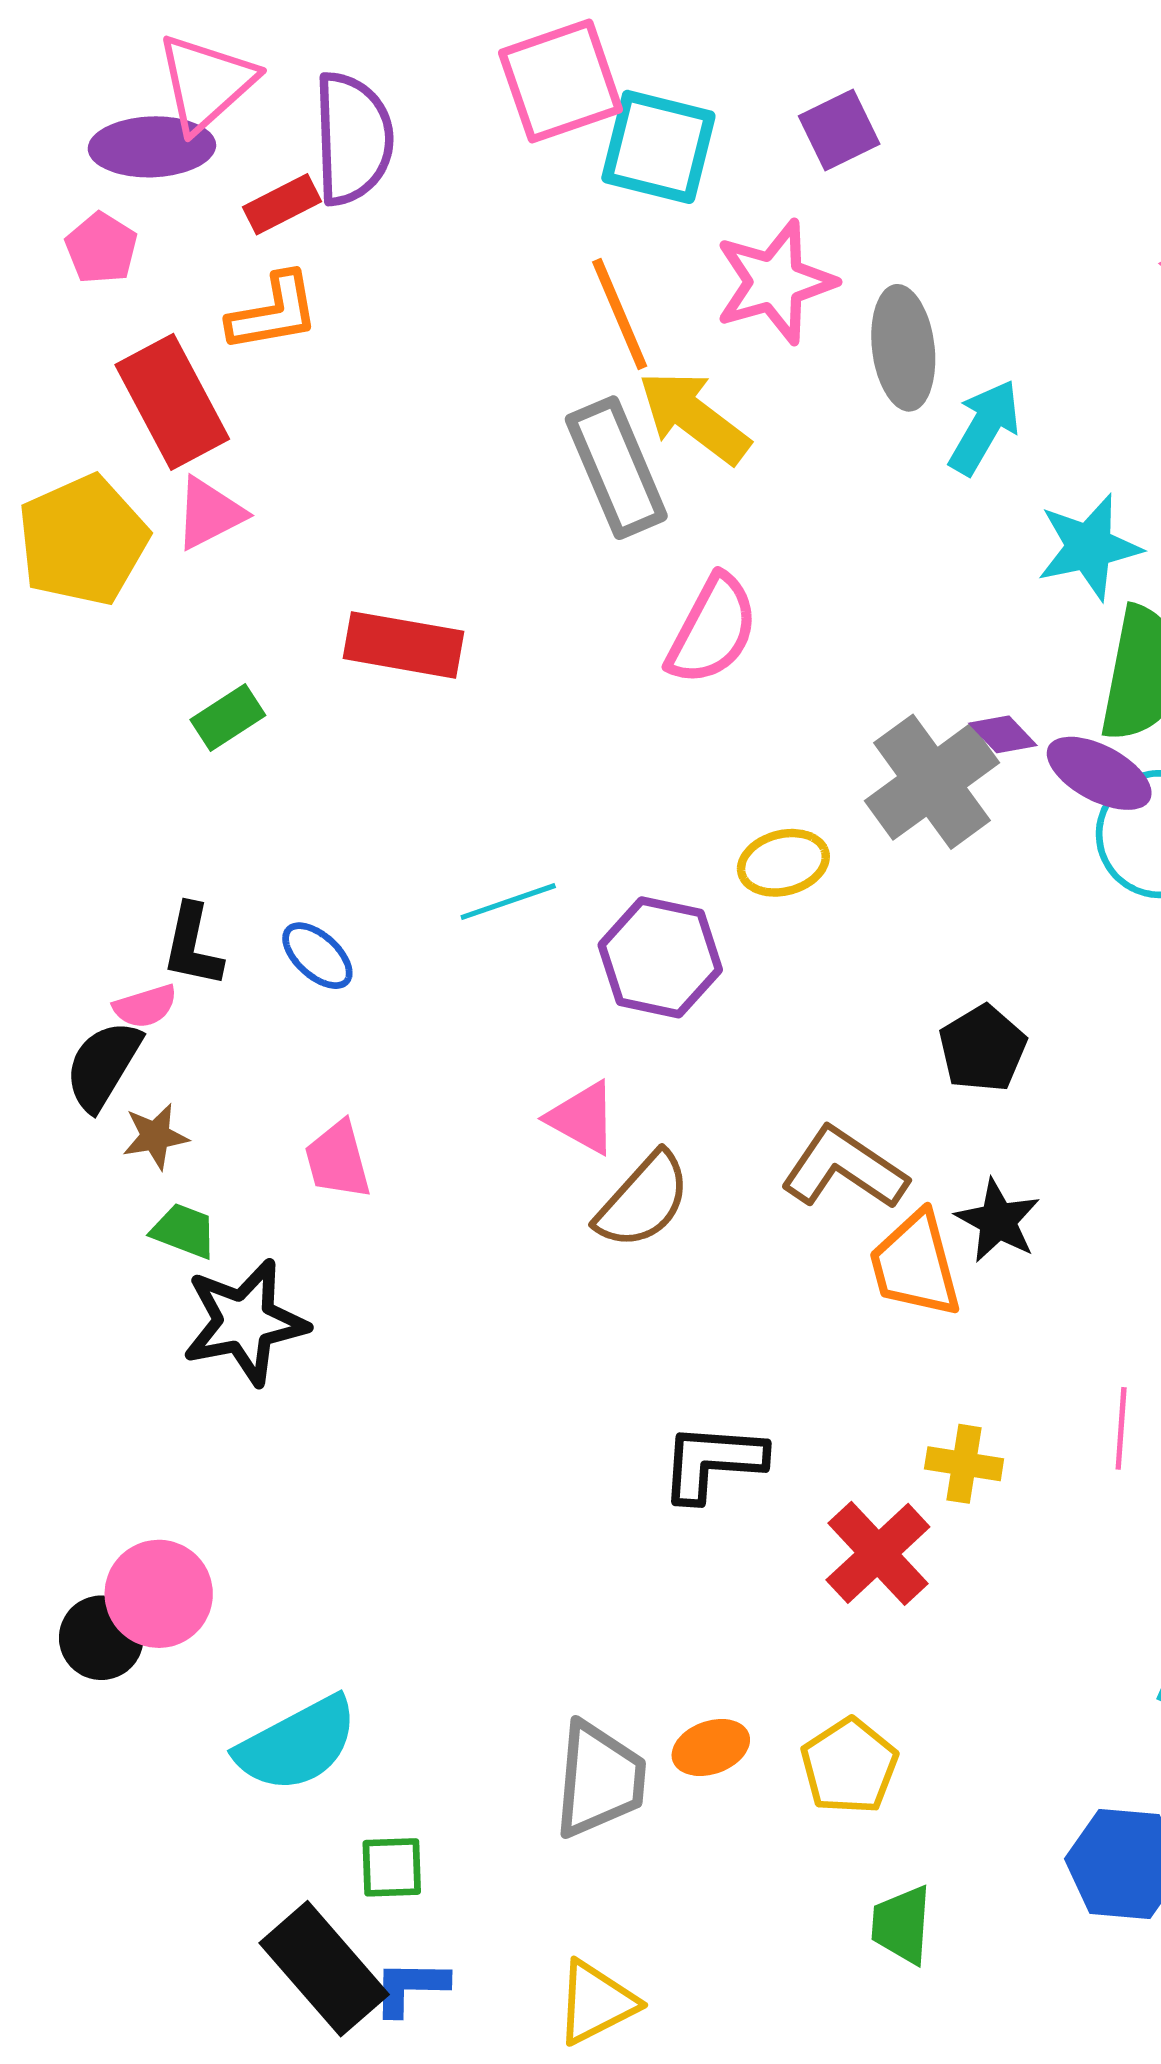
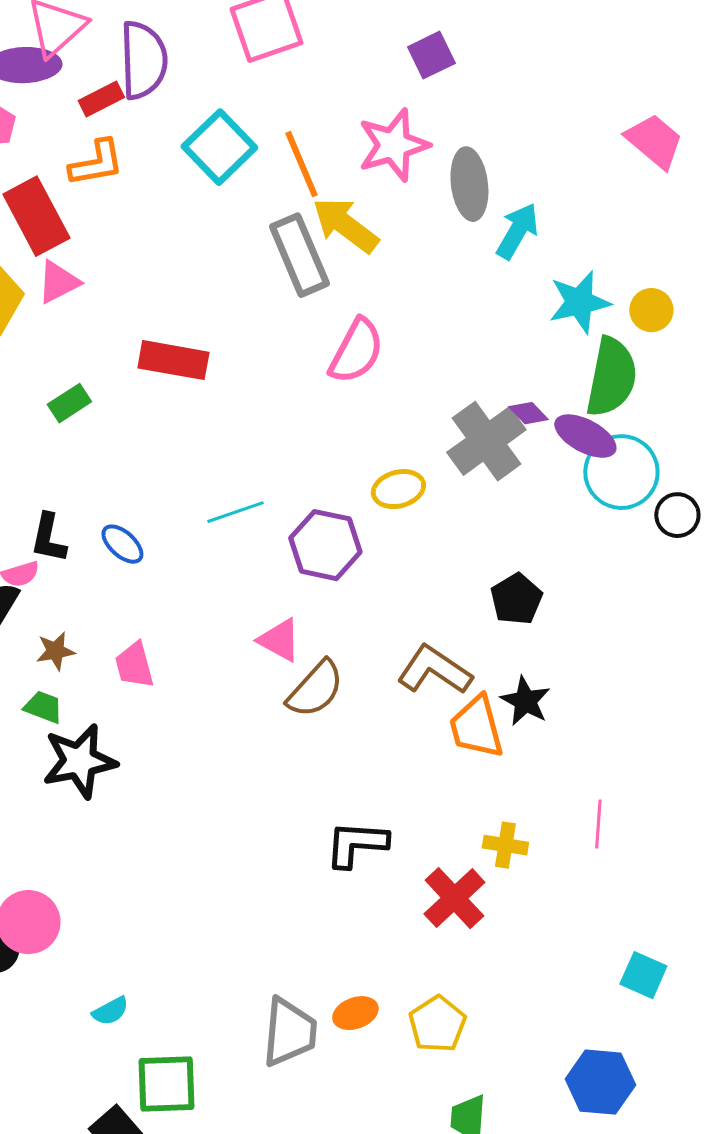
cyan square: (658, 147) -> (219, 147), moved, turned 32
brown star: (155, 1136) -> (55, 651), moved
cyan semicircle: (297, 1744) -> (110, 1011), size x0.5
green square: (392, 1867) -> (166, 1084), size x1.6

